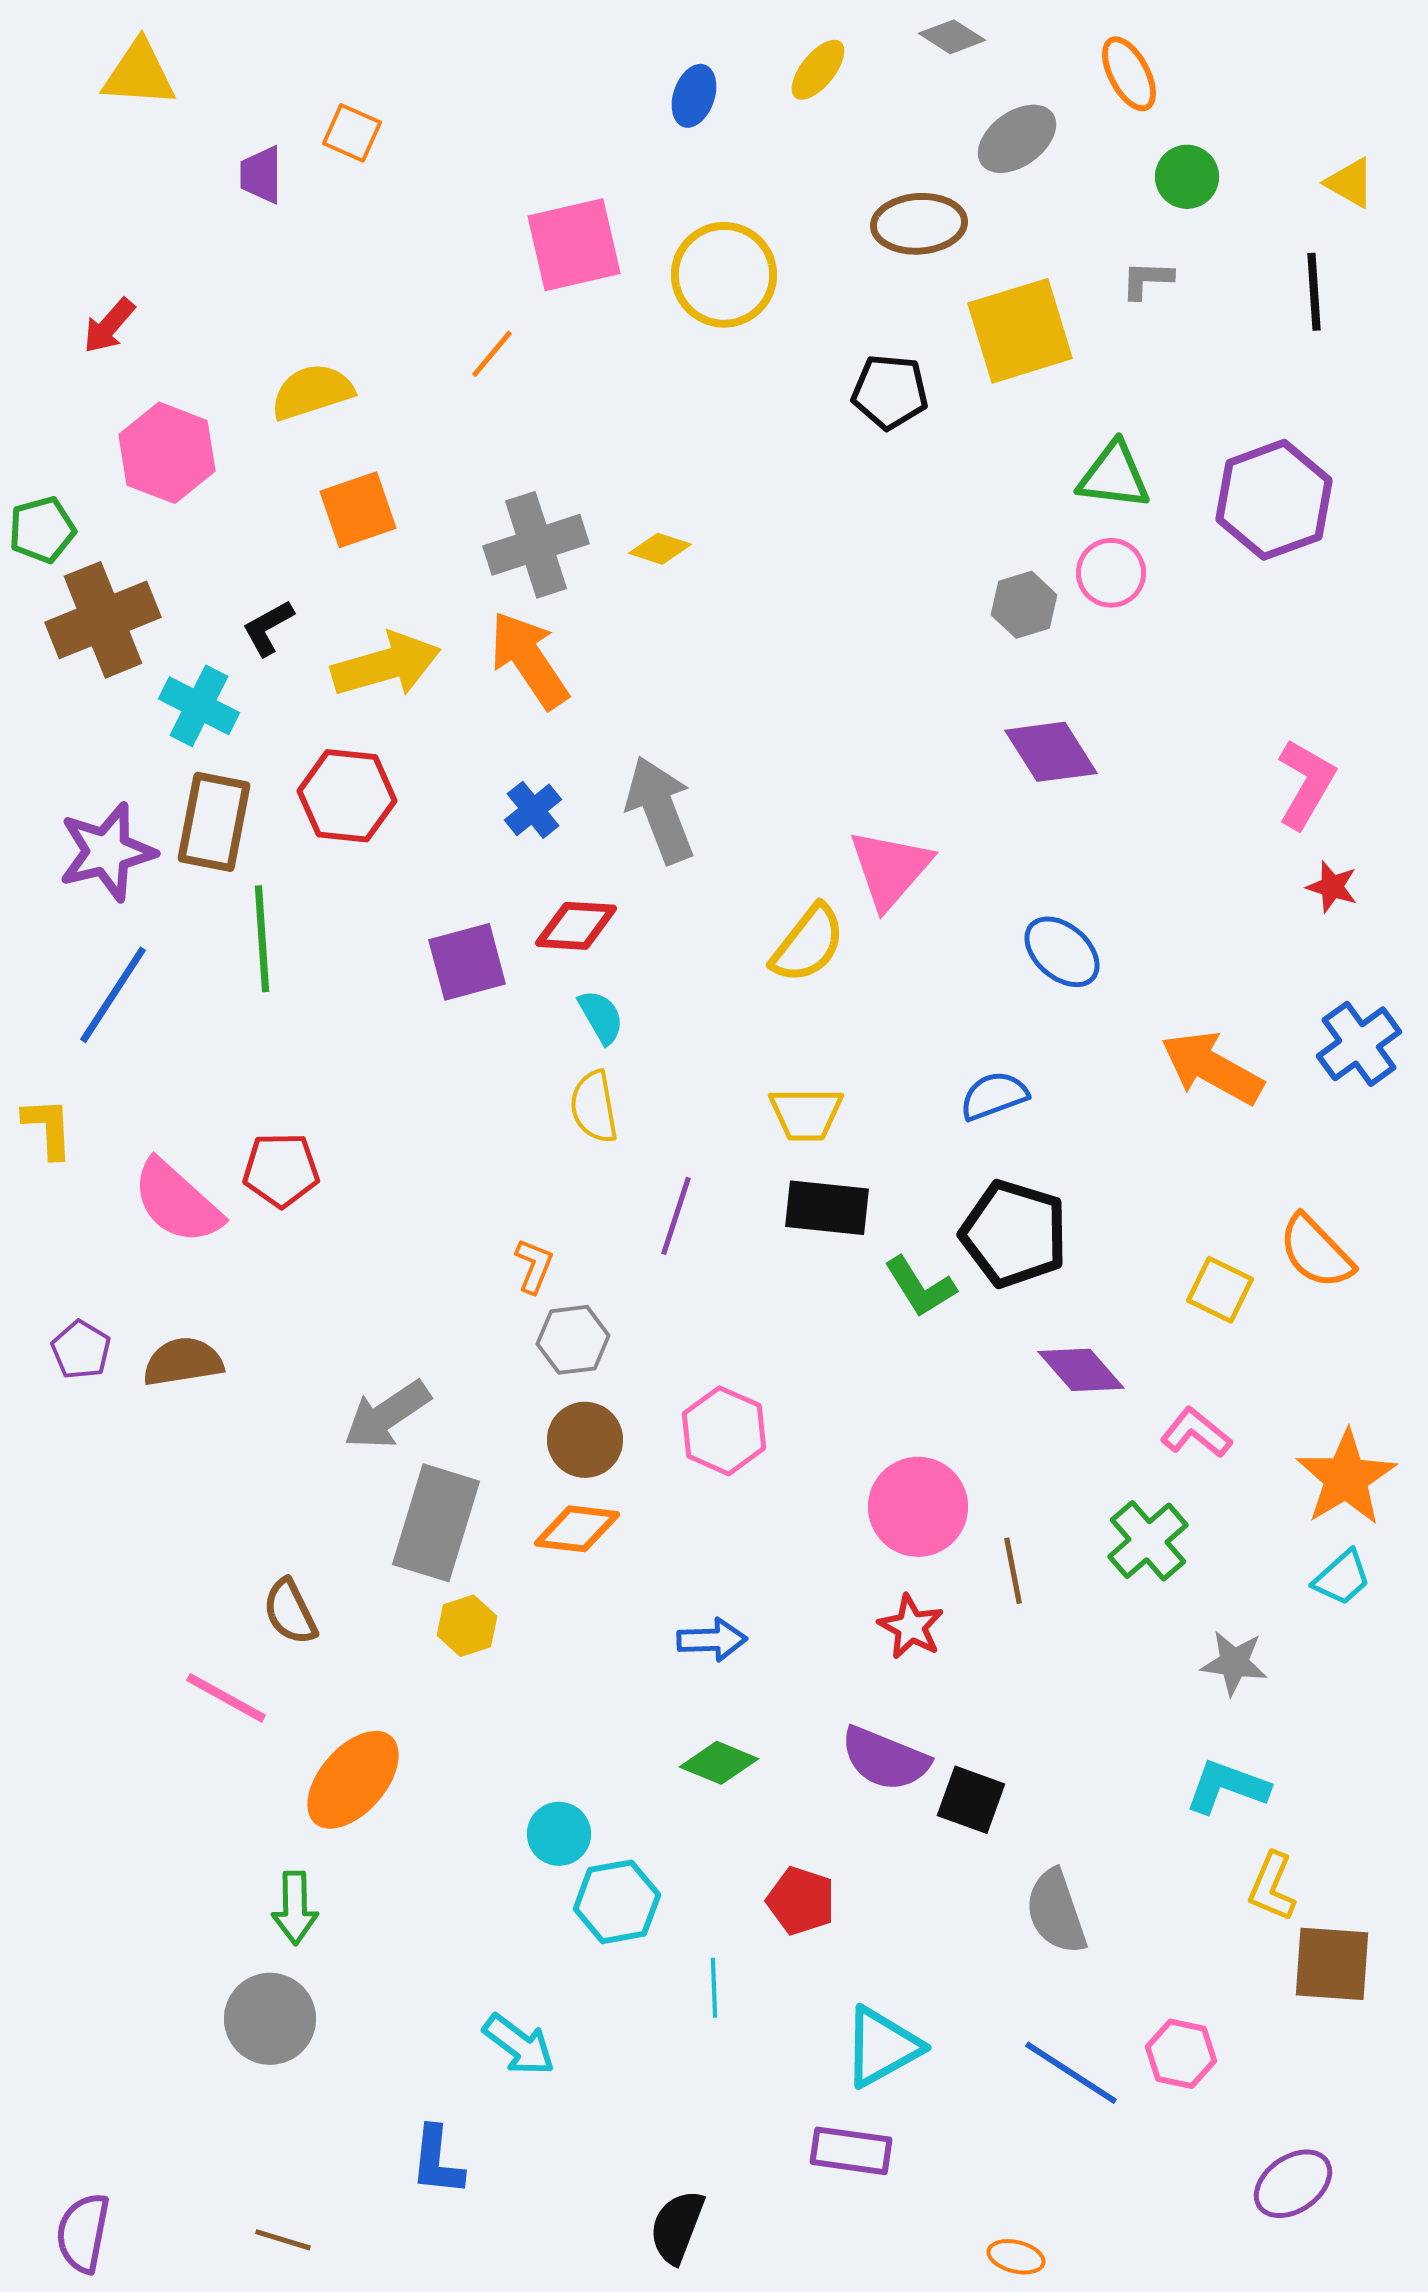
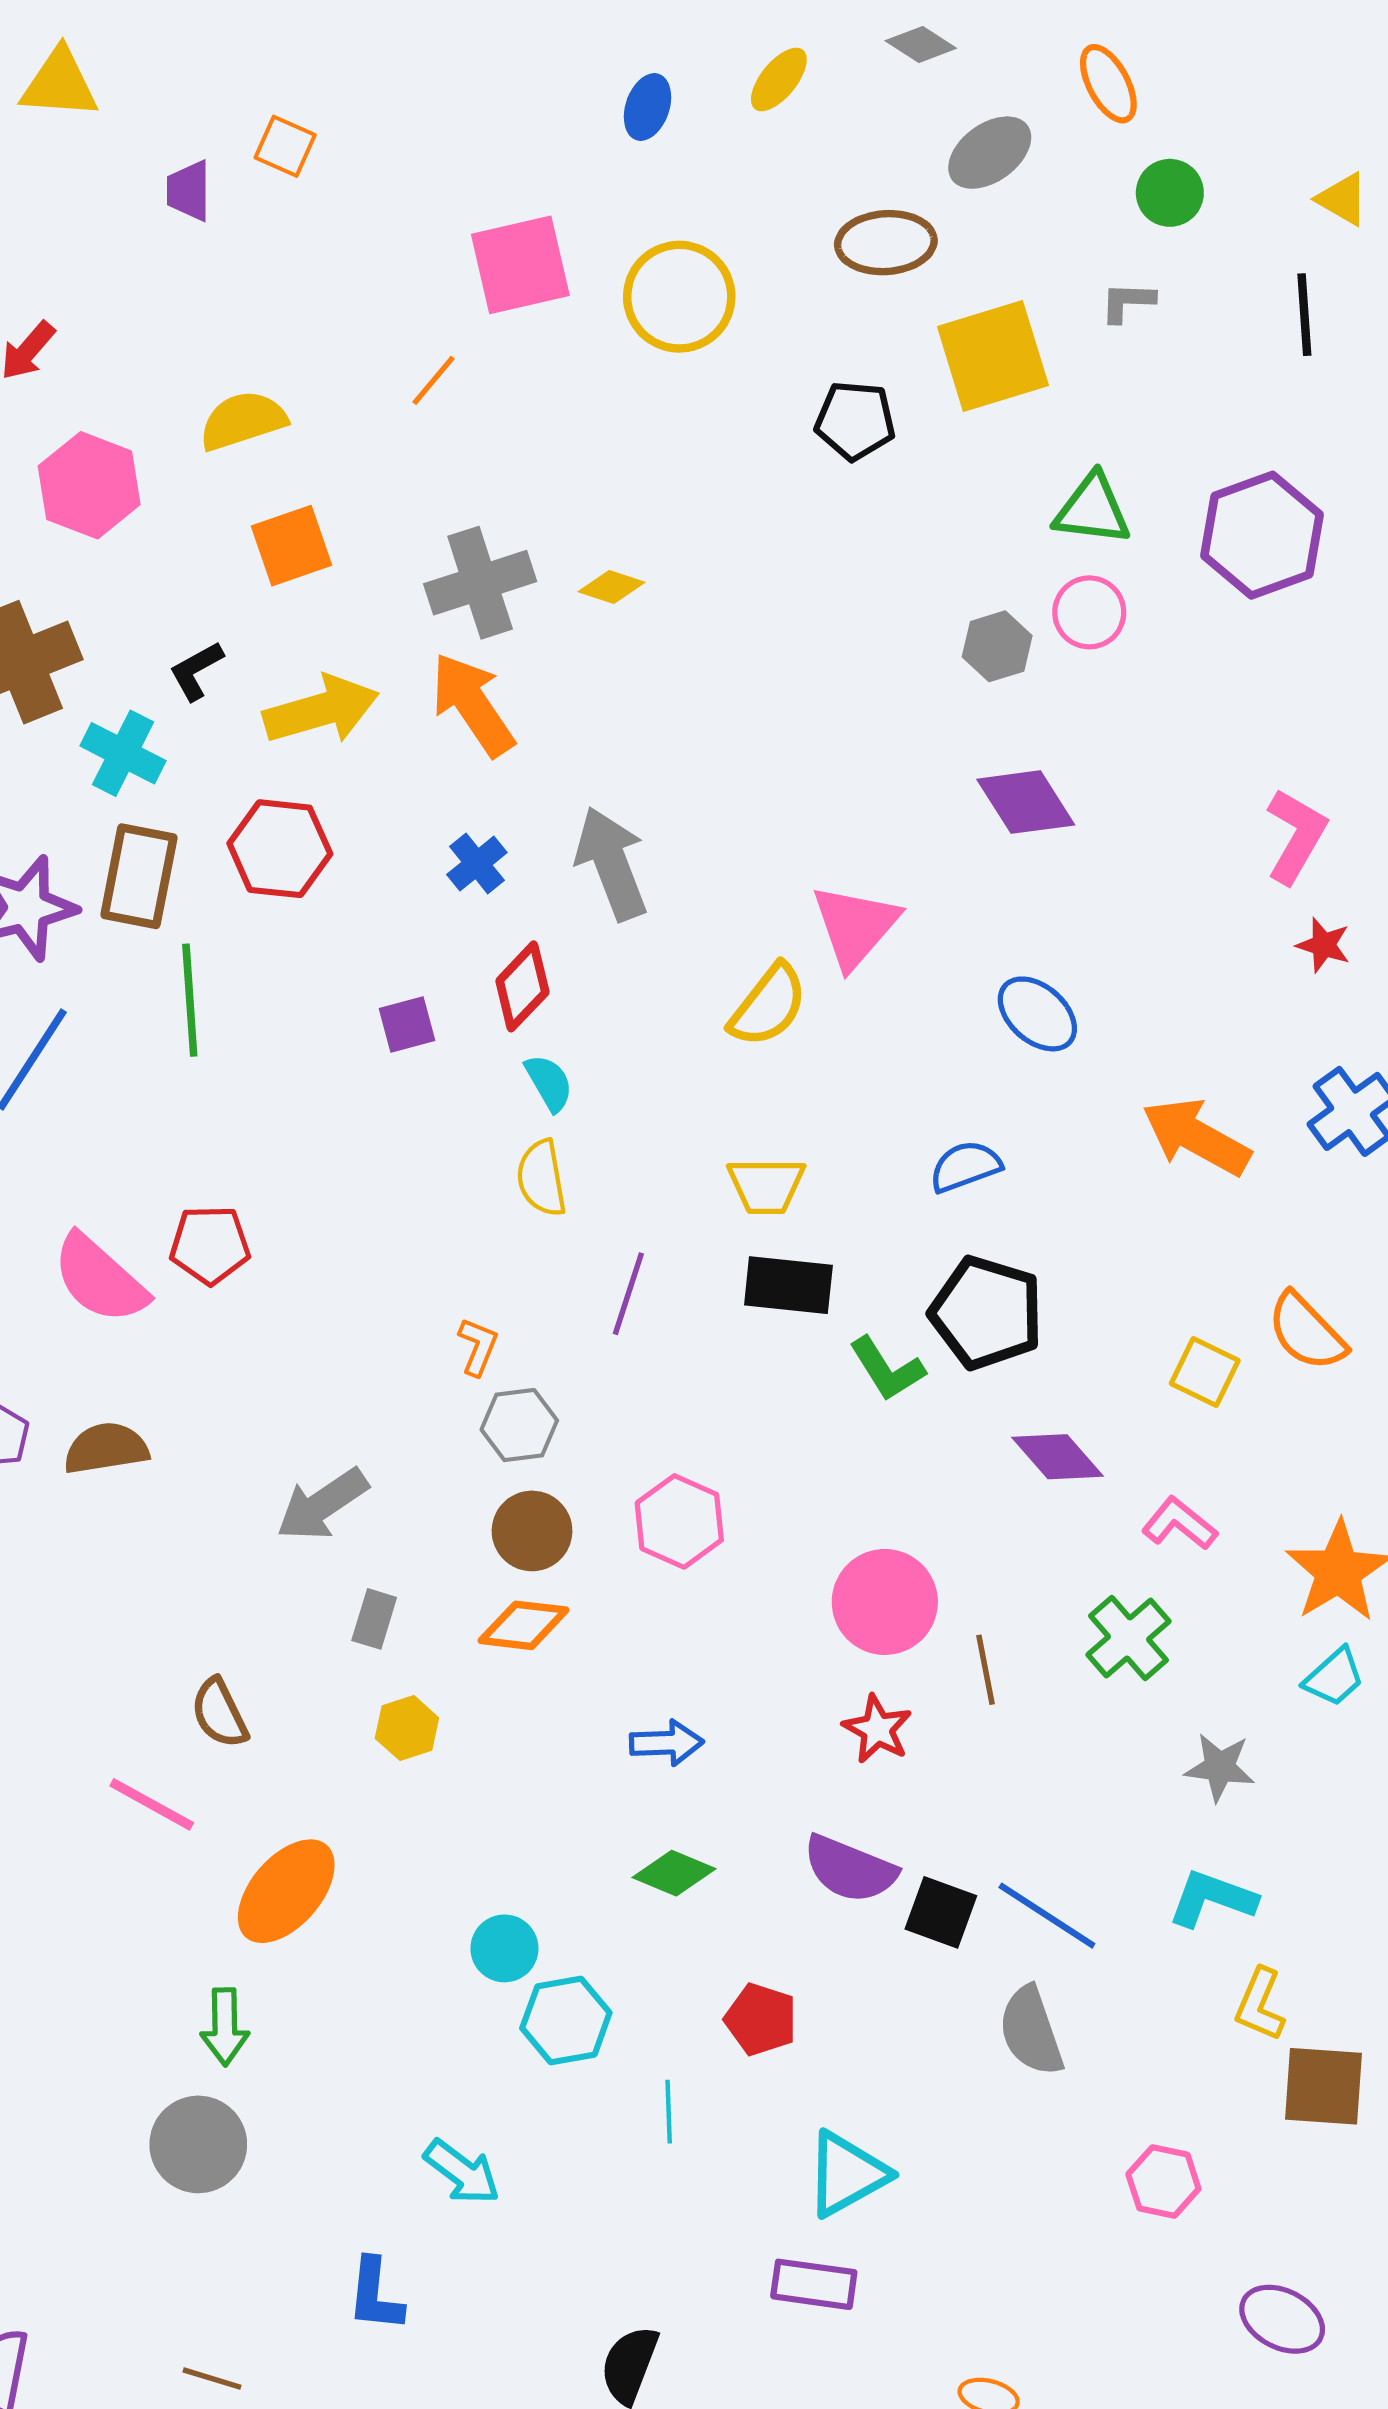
red diamond: (576, 926) -> (522, 986), turned -50
purple square: (467, 962) -> (407, 1025), size x0.7
gray rectangle: (436, 1523) -> (374, 1619), size x0.5
blue line: (1071, 2073) -> (1047, 1916), moved
purple ellipse: (1293, 2184) -> (1282, 2319), turned 62

